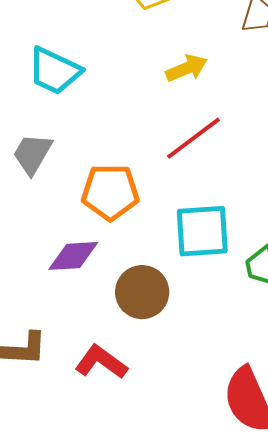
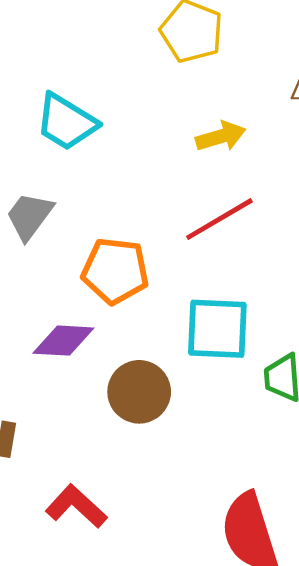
red L-shape: (101, 362) -> (76, 506), moved

